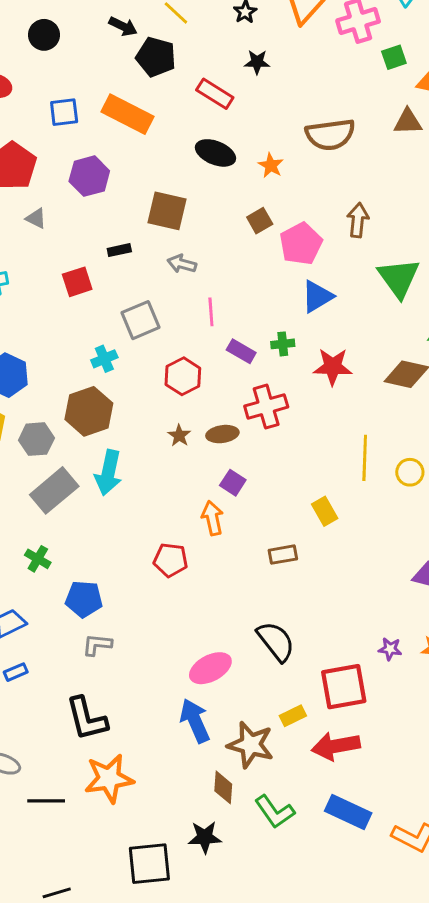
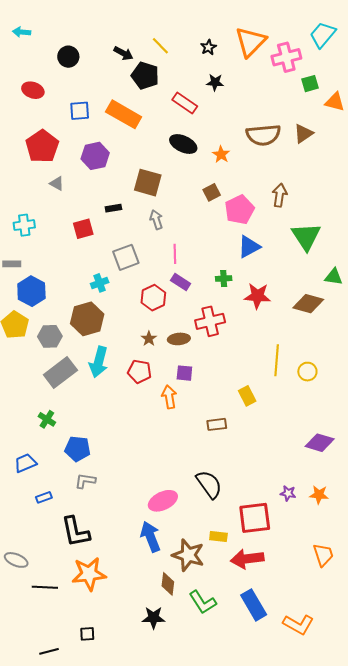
brown triangle: (408, 122) -> (303, 133), moved, turned -35
gray arrow: (182, 264) -> (156, 220), turned 54
purple rectangle: (241, 351) -> (181, 282), moved
purple square: (233, 483) -> (184, 373), turned -30
red pentagon: (171, 560) -> (139, 371), moved
blue rectangle: (16, 672) -> (44, 497), moved
yellow rectangle: (293, 716) -> (218, 536), turned 30
blue rectangle: (348, 812) -> (254, 605), turned 32
black square: (149, 864) -> (87, 634), moved, size x0.5

